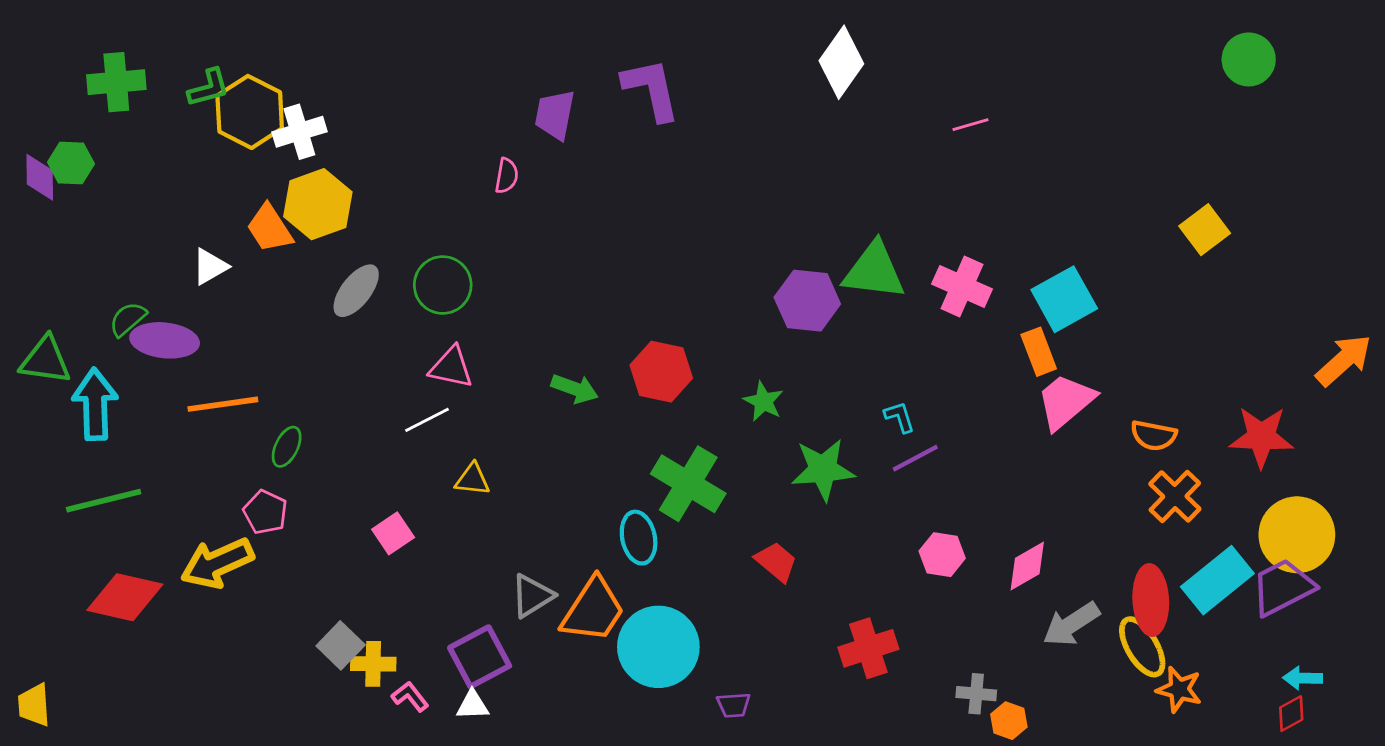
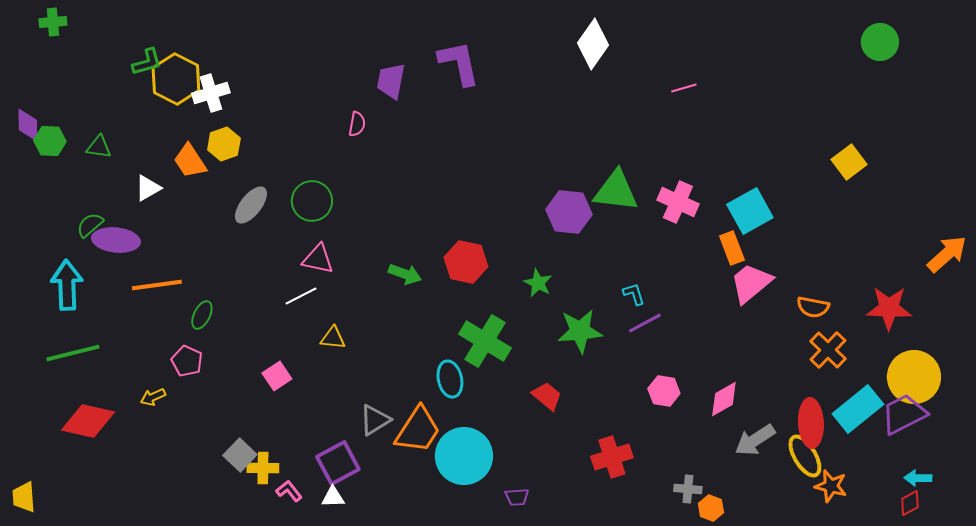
green cross: (116, 82) -> (53, 22), moved, size x0.7
green hexagon: (71, 163) -> (50, 141), moved
yellow hexagon: (318, 204) -> (224, 144), size x0.7
green triangle: (45, 360) -> (99, 147), moved, size x0.7
yellow arrow: (217, 563) -> (153, 397), size x0.5

